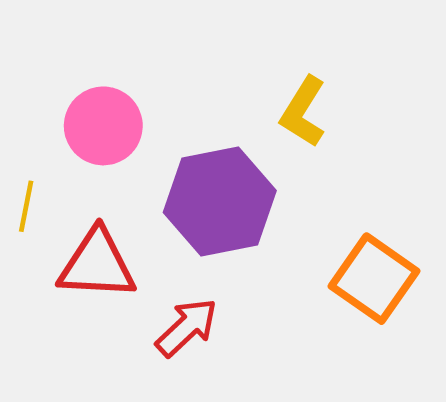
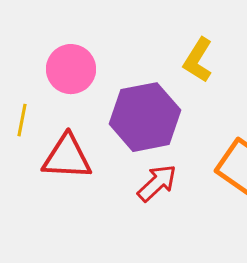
red arrow: (187, 327) -> (157, 183), moved

